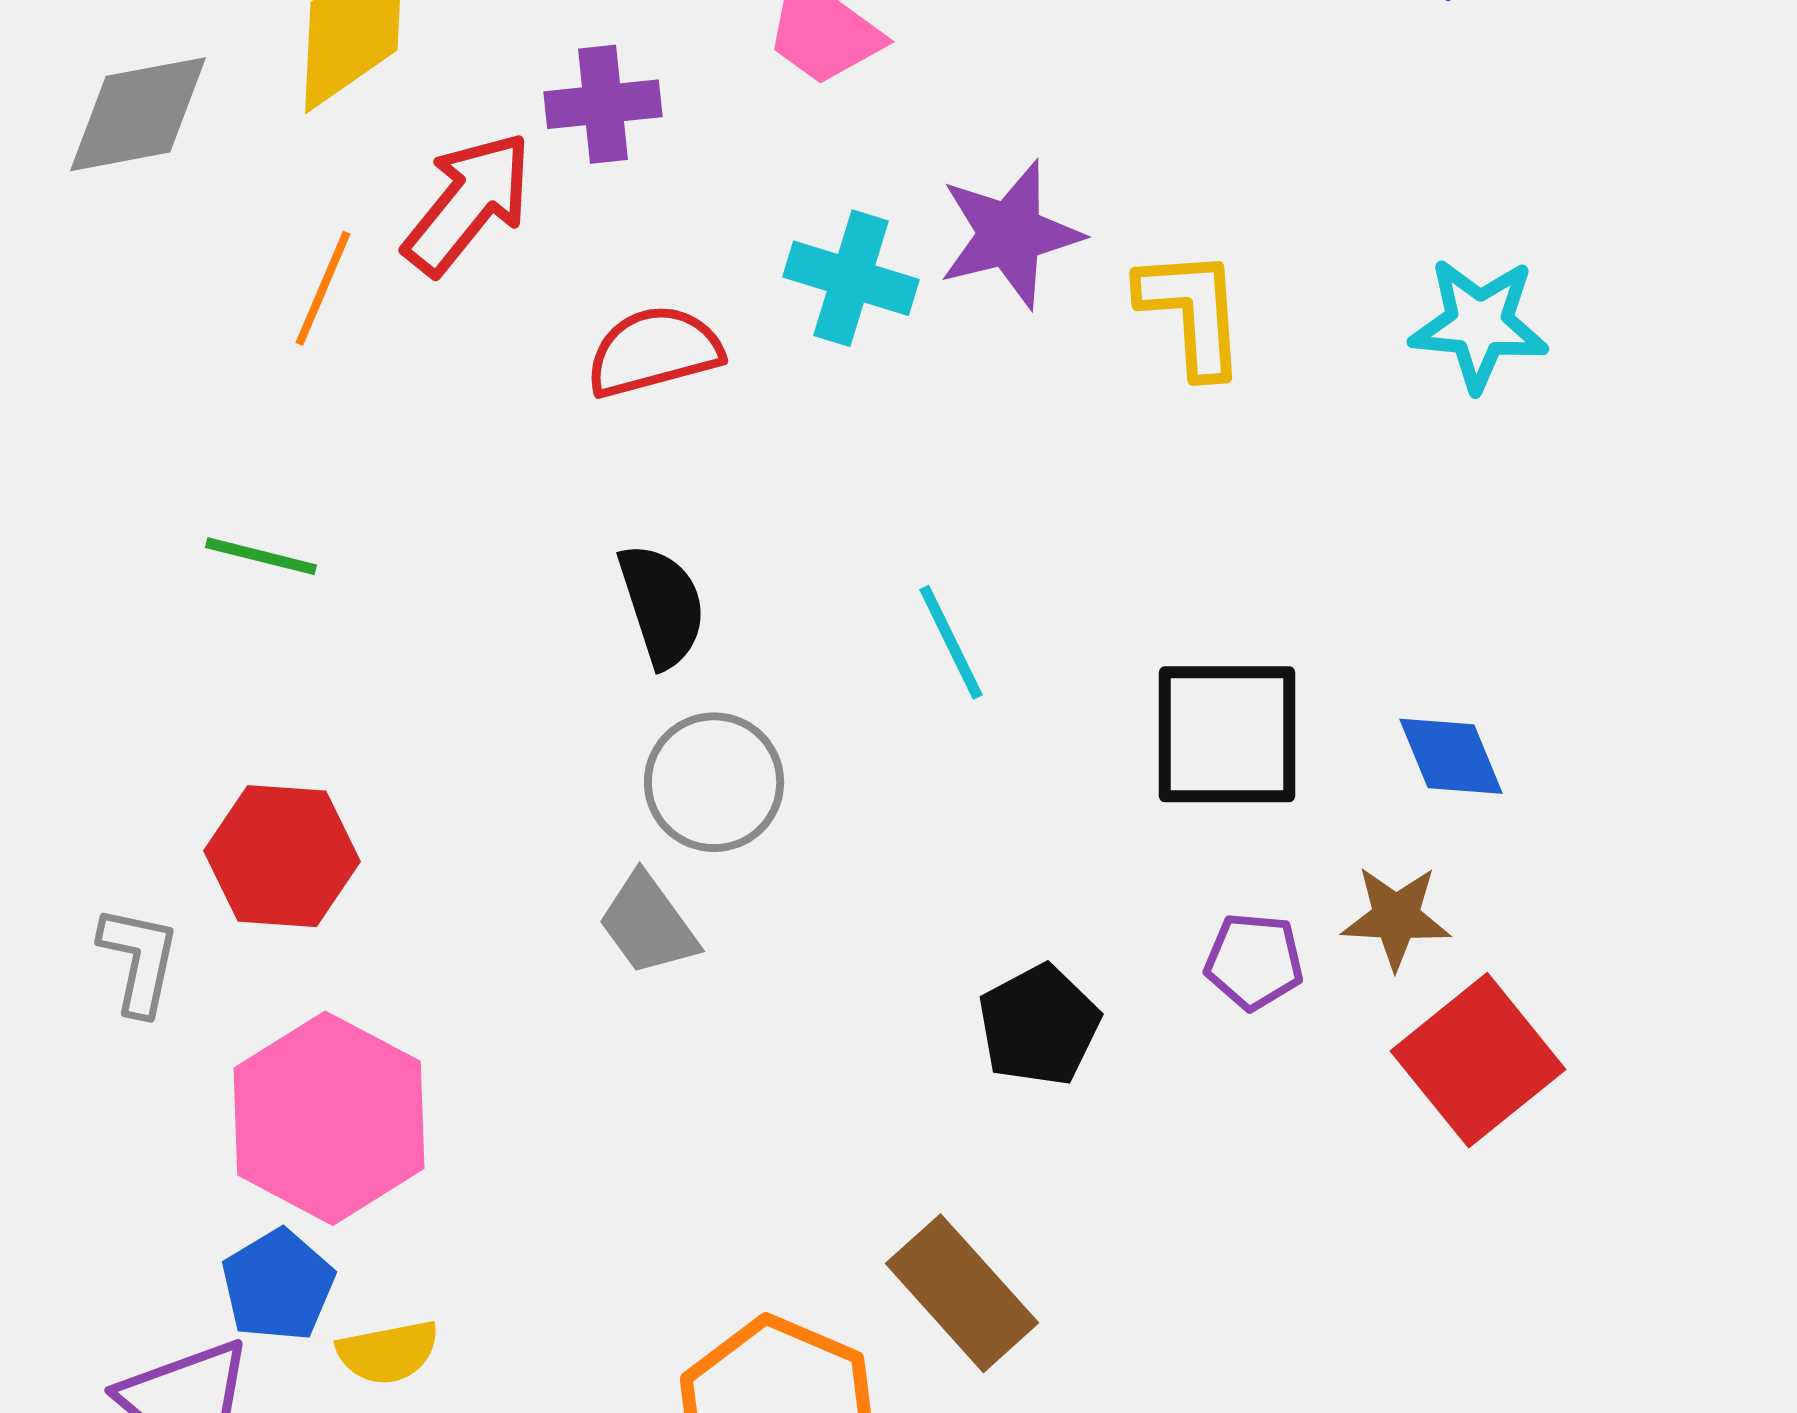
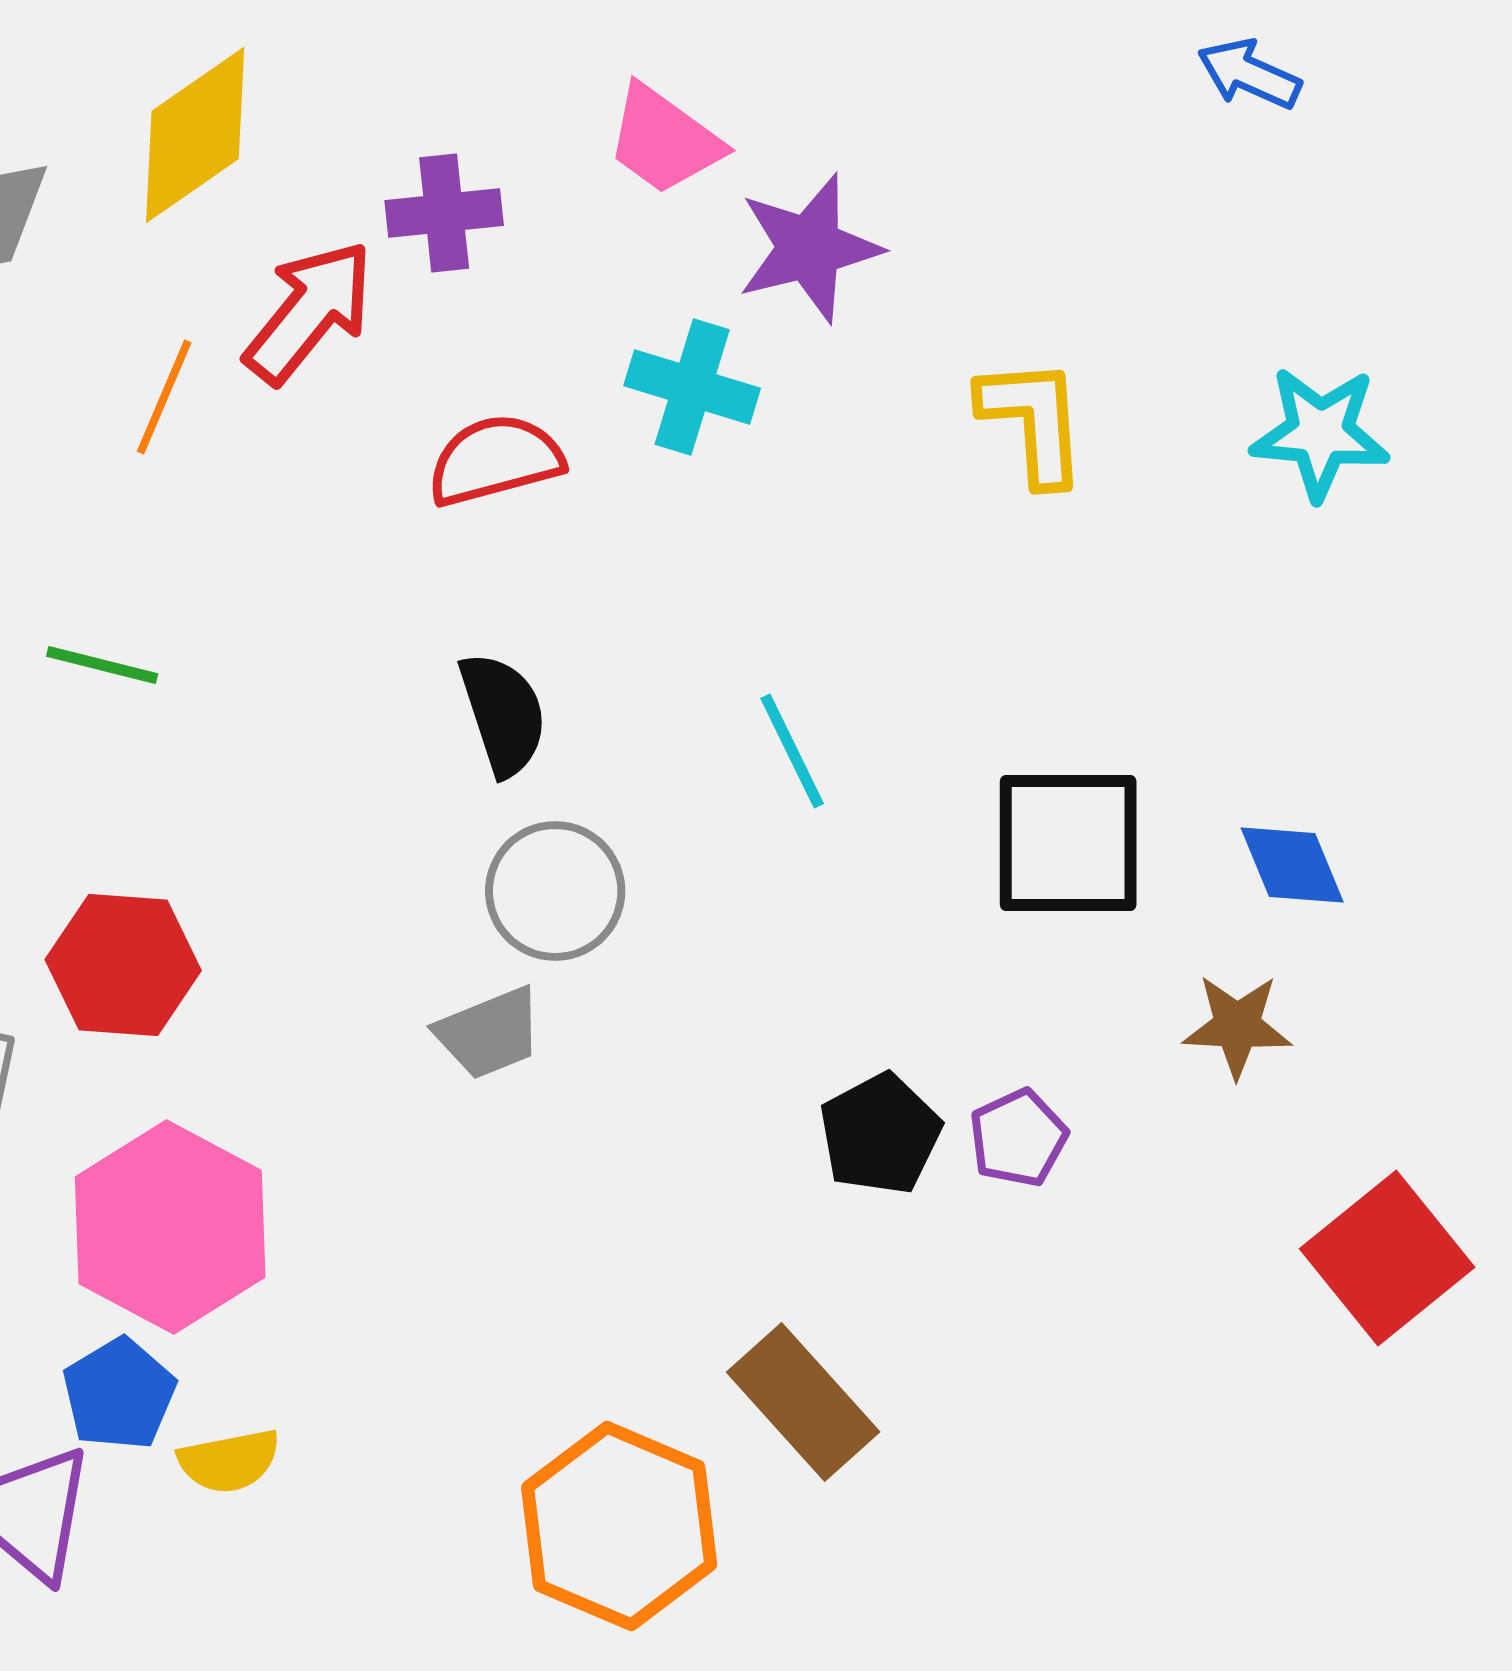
purple star: (1010, 234) -> (809, 248), moved
gray trapezoid: (648, 924) -> (489, 1033), turned -76
purple pentagon: (1254, 961) -> (1018, 1138), moved, turned -30
red square: (1478, 1060) -> (1387, 1258), moved

